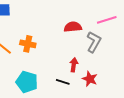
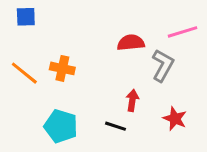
red star: (90, 79) -> (175, 119), moved

